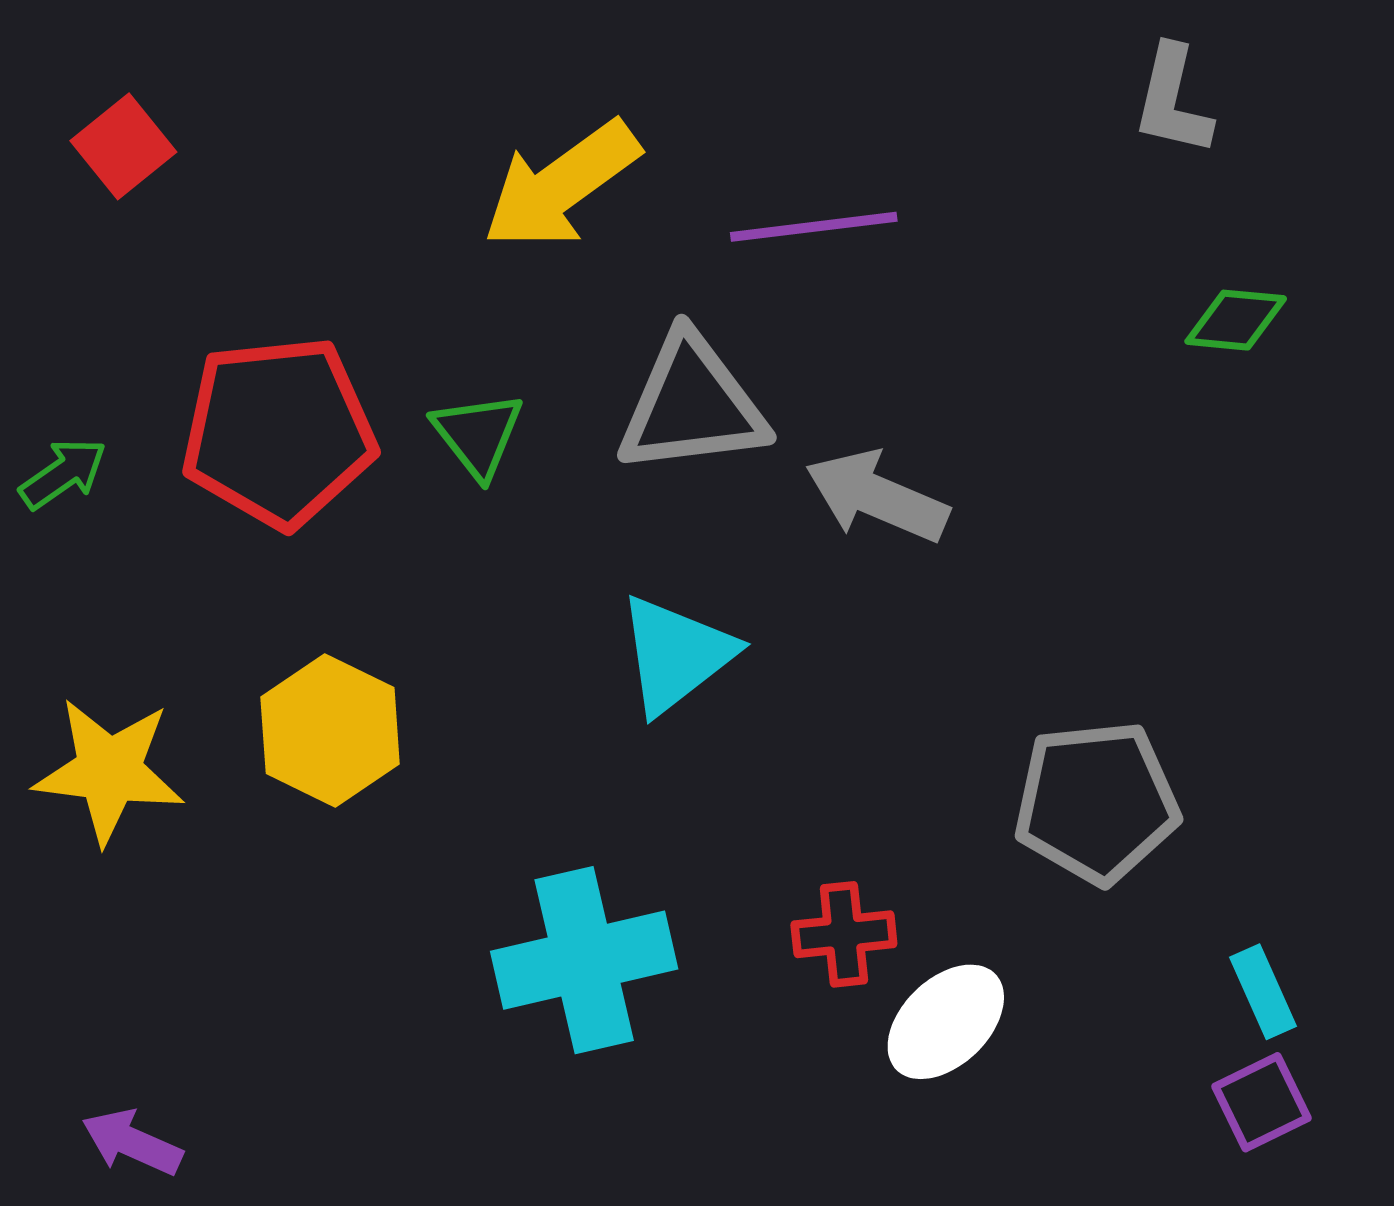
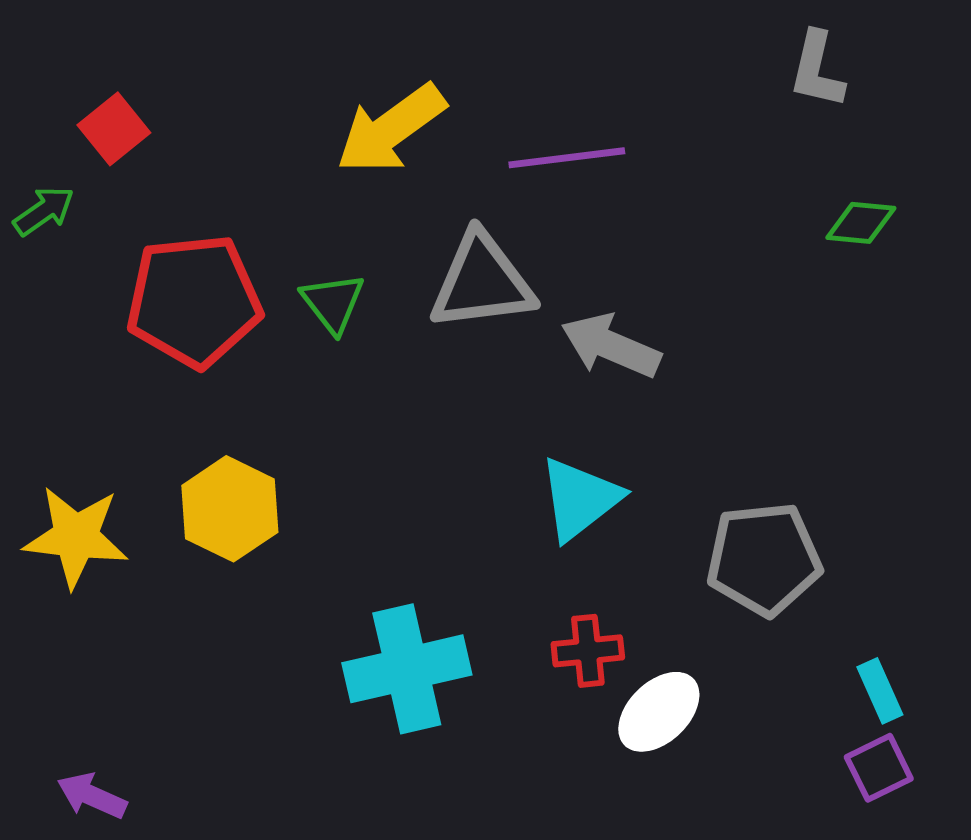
red square: (123, 146) -> (114, 129), moved
green arrow: (63, 474) -> (44, 211), moved
cyan triangle: (676, 654) -> (580, 499), moved

